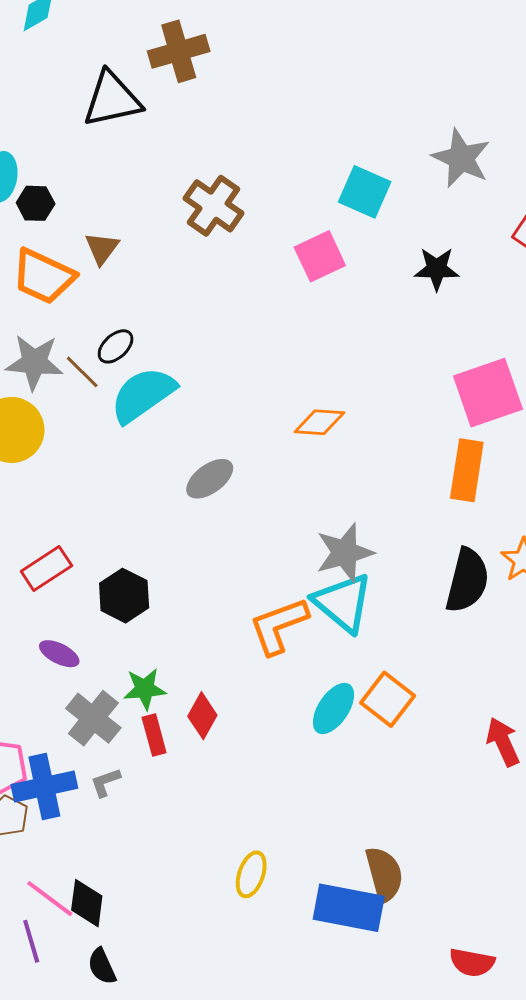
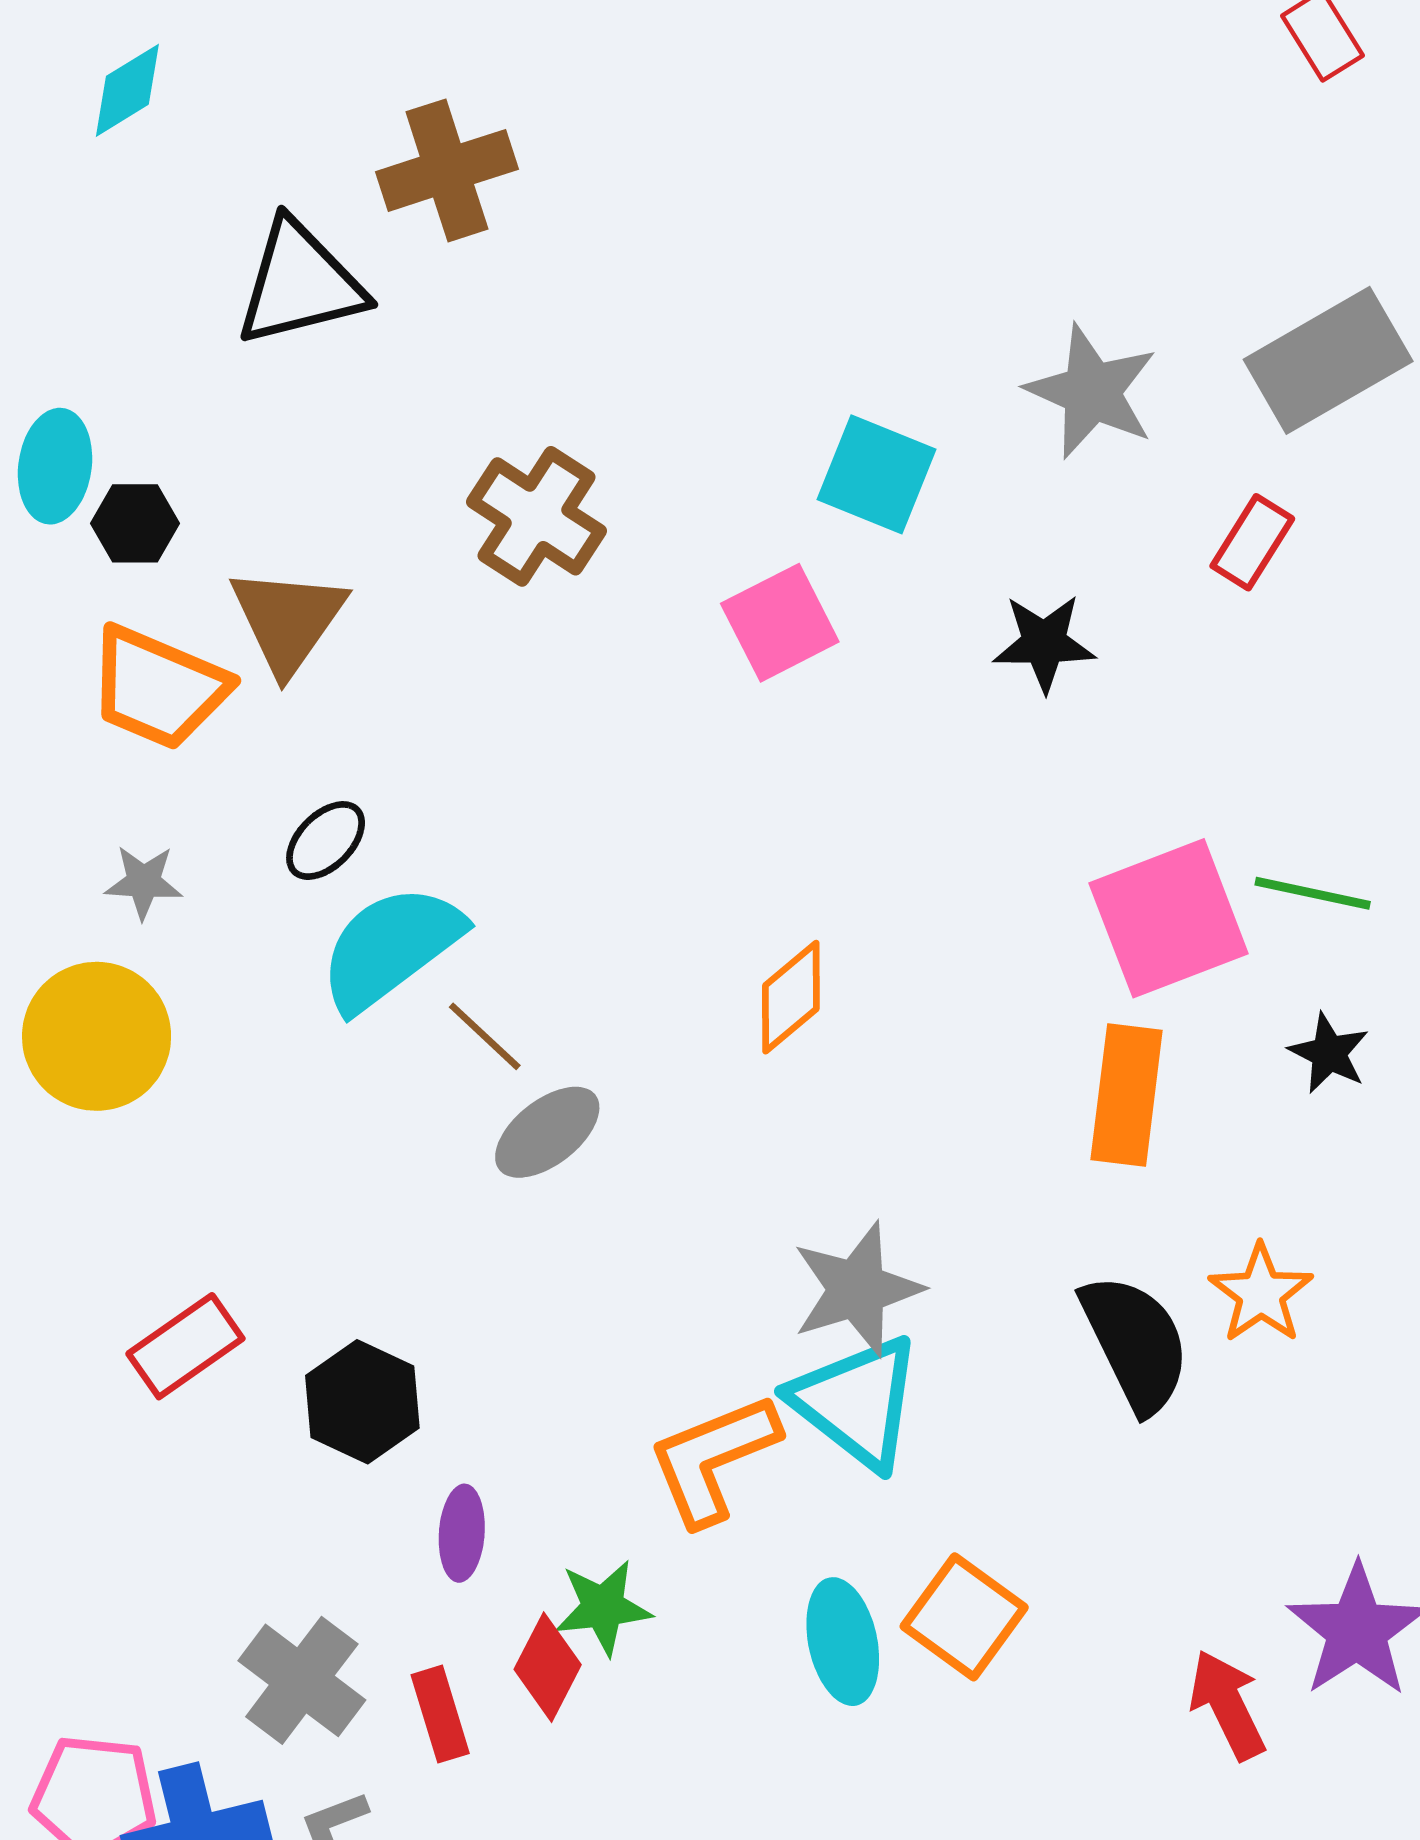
brown triangle: (102, 248) -> (288, 620), size x1.5
gray star: (34, 362) -> (143, 882), size x0.6
brown line: (82, 372) -> (485, 1036), moved
orange diamond: (319, 422) -> (791, 997), turned -42
black semicircle: (467, 580) -> (1135, 1343), turned -38
purple ellipse: (59, 654) -> (462, 1533), moved, turned 69
green star: (145, 689) -> (603, 1607), moved
cyan ellipse: (333, 709) -> (843, 1642), turned -44

